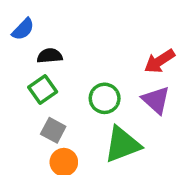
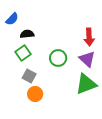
red arrow: (160, 61) -> (89, 37), turned -60
green triangle: (122, 144) -> (86, 84), moved

